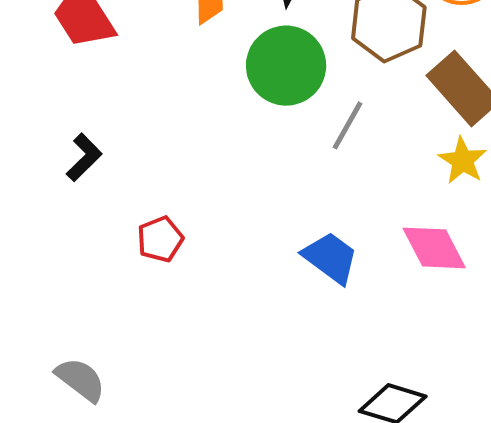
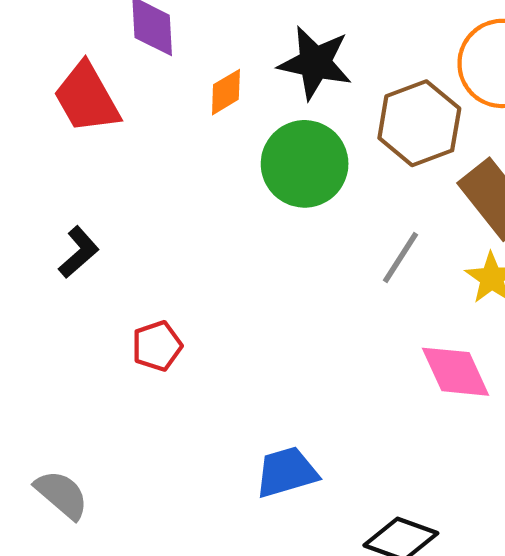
gray line: (348, 125) -> (400, 257), moved
blue trapezoid: (330, 258) -> (287, 472), moved, turned -56

